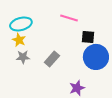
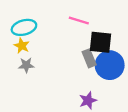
black square: (88, 37) -> (101, 42), size x1.5
gray rectangle: (52, 59) -> (89, 58), moved, turned -63

